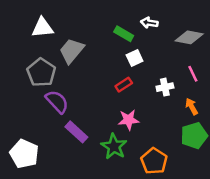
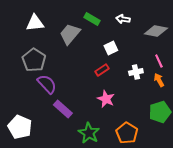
green rectangle: (124, 34) -> (92, 19), moved
gray trapezoid: (72, 51) -> (70, 34), moved
orange arrow: (192, 106) -> (159, 80), moved
pink star: (129, 120) -> (106, 99), turned 30
green star: (114, 146) -> (89, 133), moved

